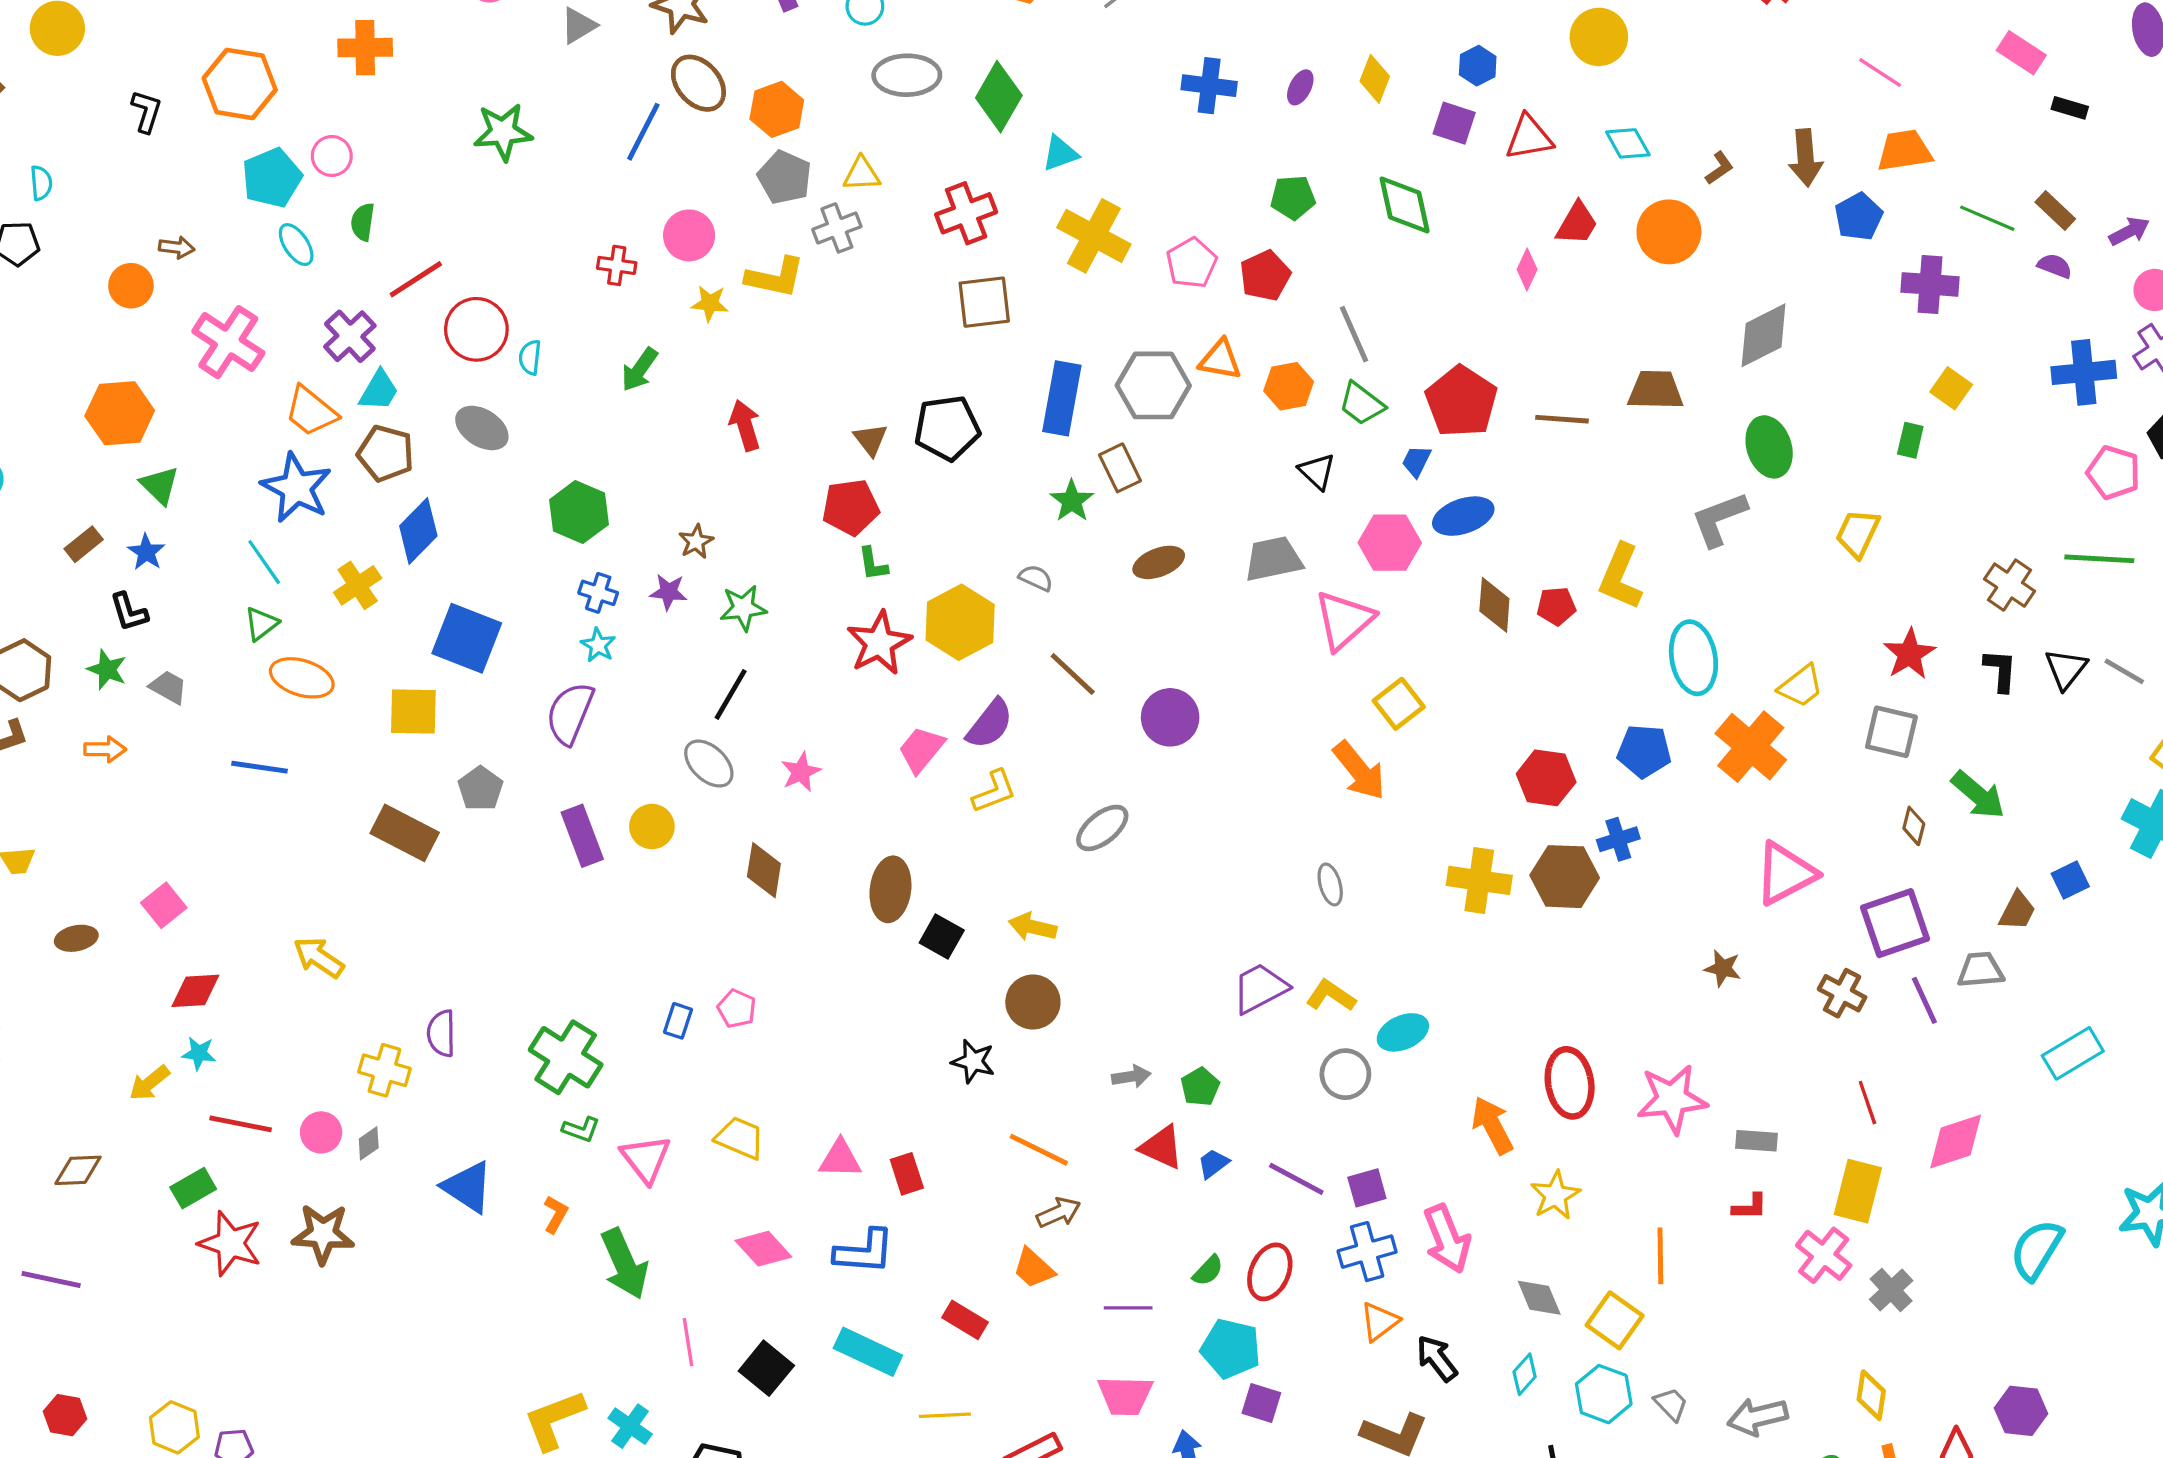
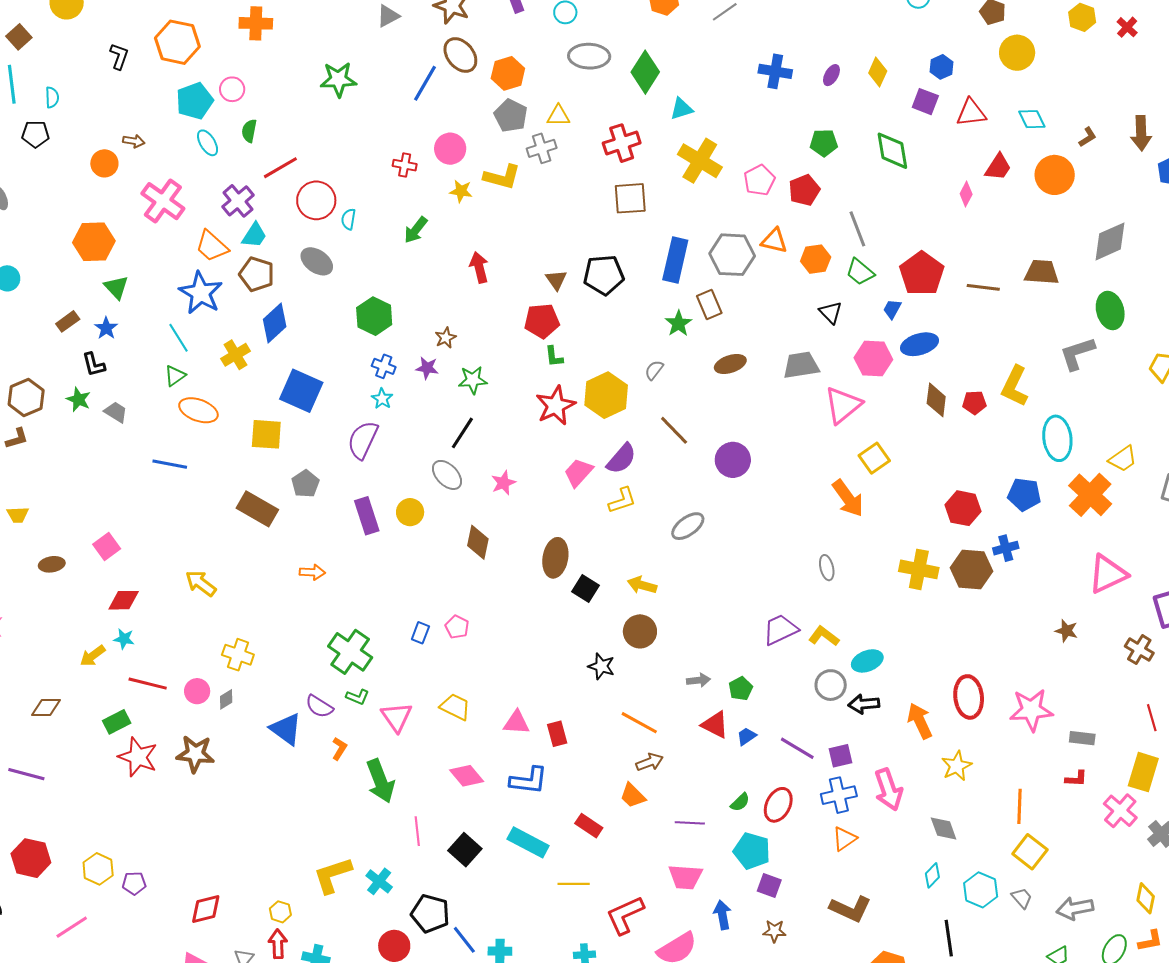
gray semicircle: (1036, 578) -> (654, 370), turned -80
orange arrow: (105, 749) -> (312, 572), moved
purple semicircle: (441, 1033) -> (319, 706), moved, turned -60
yellow square: (1615, 1320) -> (1030, 852), moved
black arrow: (1437, 1358) -> (864, 704), moved, turned -60
red hexagon: (65, 1415) -> (31, 858), size x1.5

